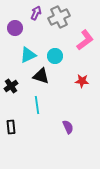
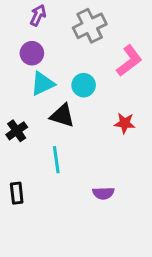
purple arrow: (36, 13) -> (38, 15), moved
purple circle: (15, 28) -> (32, 53), moved
purple semicircle: (68, 127) -> (103, 193), turned 112

